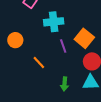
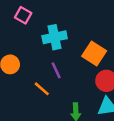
purple line: (63, 46) -> (56, 70), moved

